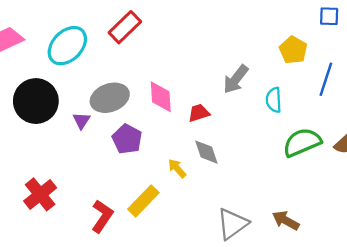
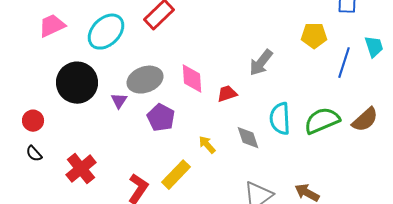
yellow pentagon: (293, 50) -> (314, 36), turned -30
cyan semicircle: (274, 100) -> (280, 119), moved, size x1.4
gray diamond: (206, 152) -> (248, 138), moved

